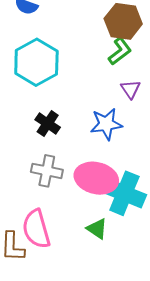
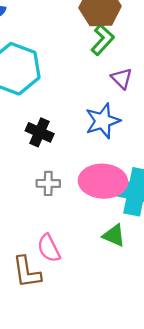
gray cross: (47, 171) -> (48, 183), size x0.7
pink semicircle: (36, 229) -> (49, 248), size x0.7

